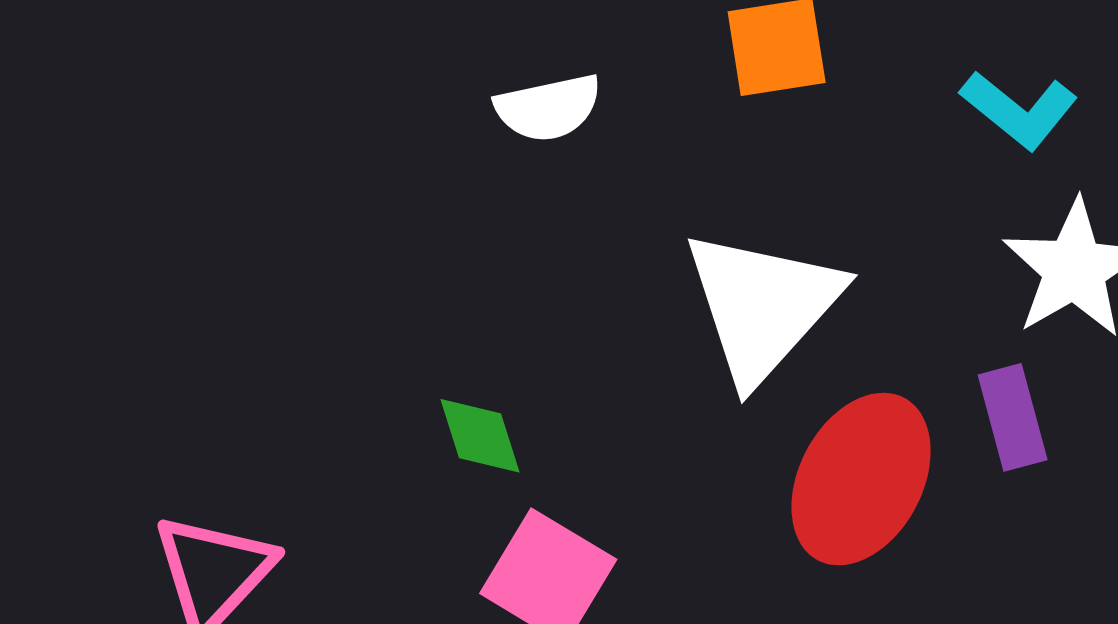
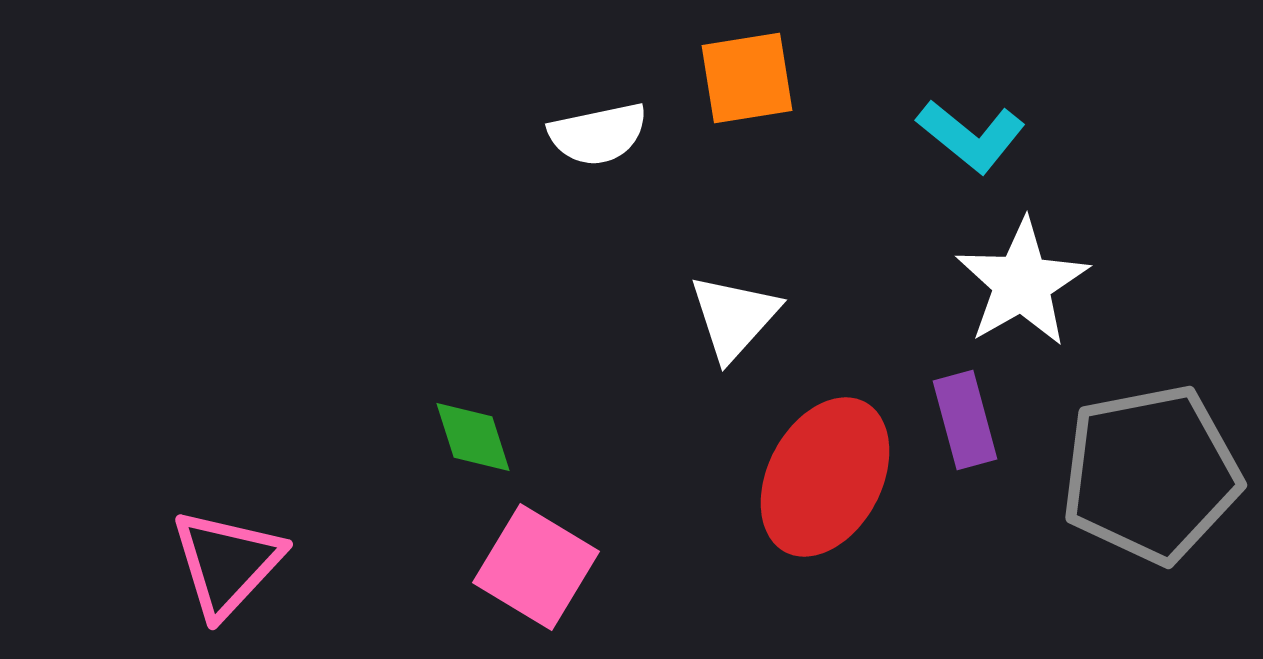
white semicircle: (548, 108) -> (598, 134), moved
white triangle: (763, 306) -> (734, 317), size x0.6

